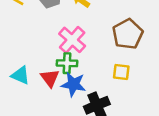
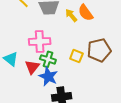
pink cross: (72, 40) -> (40, 42), moved, turned 30
yellow square: (121, 72) -> (76, 56), moved

